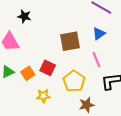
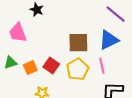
blue triangle: (99, 34) -> (109, 40), size x1.5
yellow pentagon: (74, 81) -> (78, 69), moved

